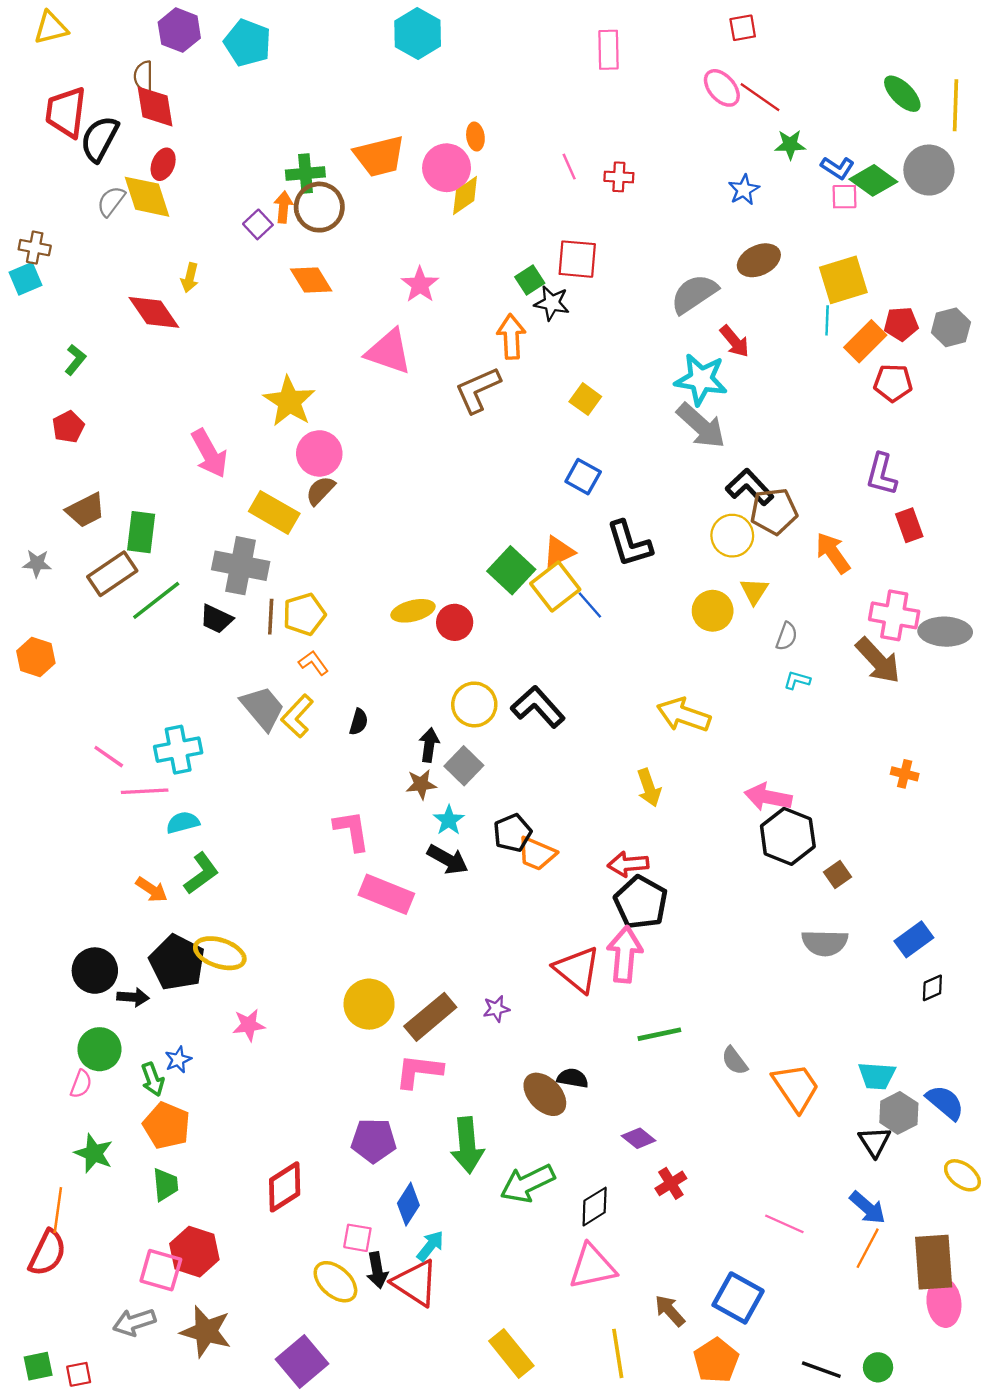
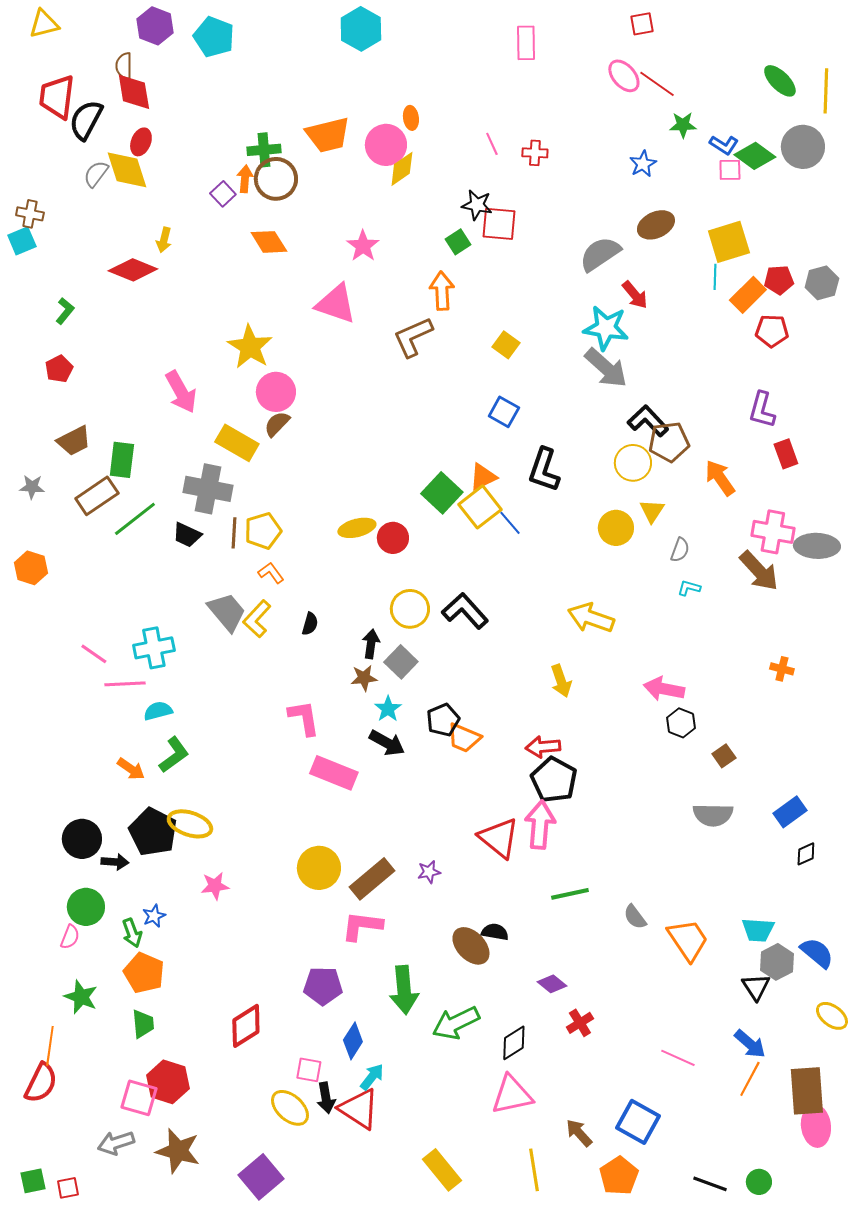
black star: (552, 303) -> (477, 205), moved
red diamond: (154, 312) -> (133, 270), turned -33
black L-shape: (629, 544) -> (544, 470), turned 36
black hexagon: (788, 836) -> (681, 723), size x0.6

